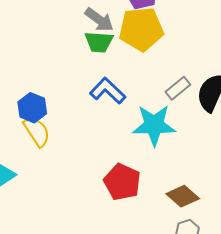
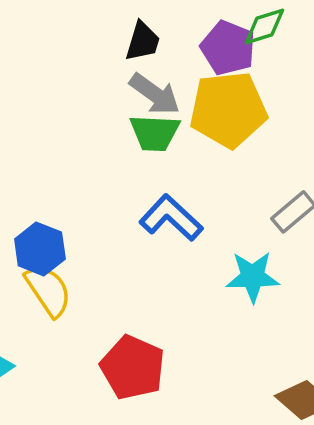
cyan star: (154, 125) -> (253, 277), size x0.7
red pentagon: (122, 182) -> (133, 367), moved

